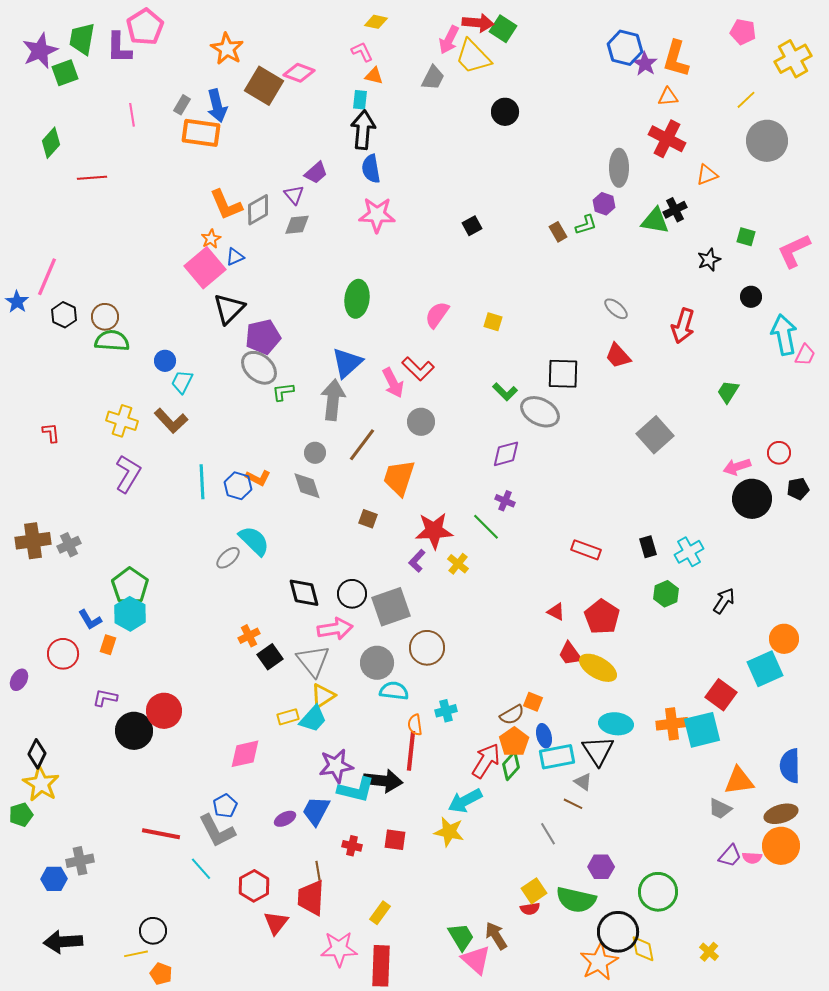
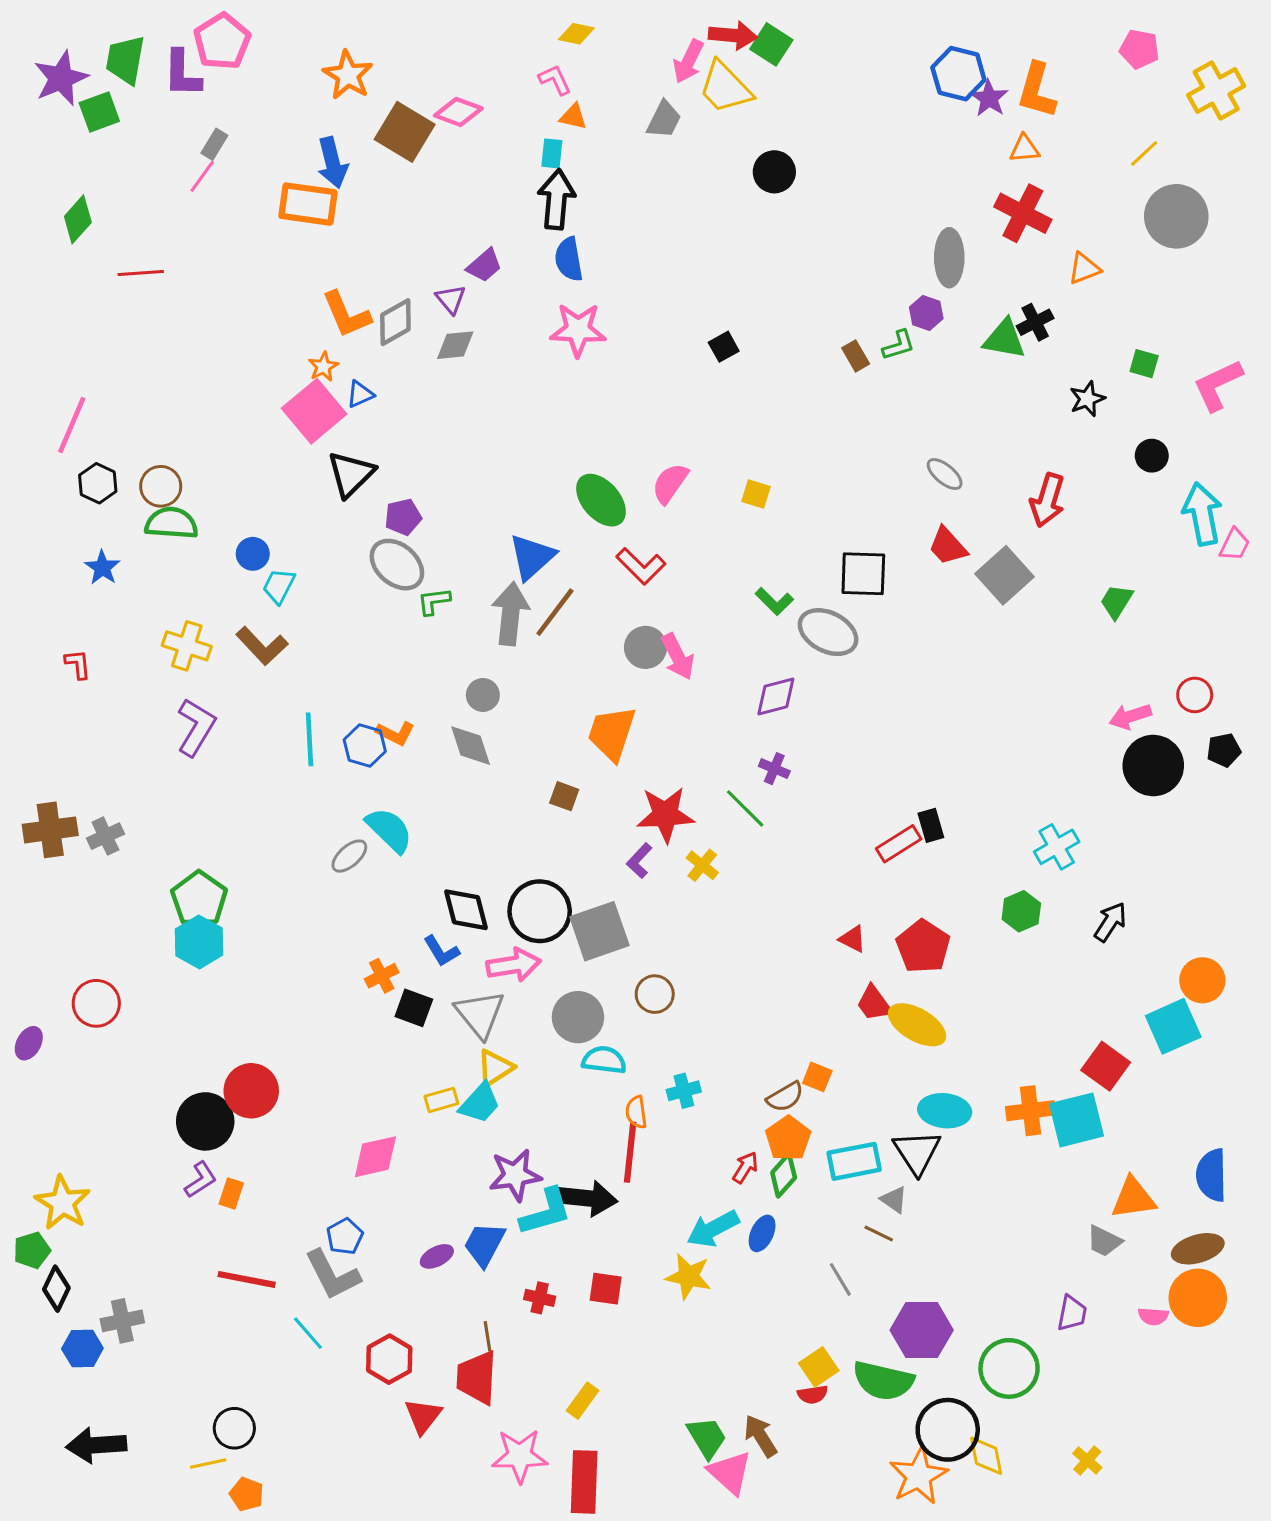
gray rectangle: (182, 105) -> (214, 144), moved
pink line: (132, 115) -> (202, 176), turned 45
green ellipse: (357, 299) -> (601, 500), moved, turned -48
blue star: (17, 302) -> (102, 568), moved
purple pentagon: (263, 337) -> (403, 517), size x0.7
pink arrow: (393, 383) -> (678, 657), moved
gray square: (655, 435) -> (1004, 575), moved
brown line: (362, 445) -> (555, 612), moved
black rectangle: (648, 547) -> (931, 825), moved
red rectangle: (586, 550) -> (899, 844), turned -52
black circle: (352, 594) -> (540, 911), size x1.4
blue L-shape: (90, 620) -> (441, 951), moved
orange rectangle: (108, 645) -> (231, 1194), moved
brown circle: (427, 648) -> (655, 994), size x0.7
black square: (270, 657) -> (414, 1008), turned -35
purple L-shape: (105, 698) -> (201, 1180), moved, turned 135
blue ellipse: (544, 736) -> (762, 1233), moved, turned 40
black diamond: (37, 754) -> (56, 1289), moved
red arrow: (486, 761) -> (745, 1167), size x0.6
cyan L-shape: (356, 790) -> (546, 1212), turned -30
purple trapezoid: (730, 856) -> (1072, 1313), moved, turned -30
purple hexagon: (601, 867) -> (922, 1330), size x1.5

